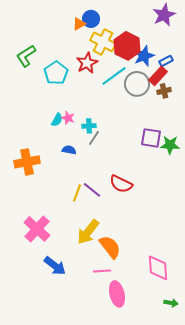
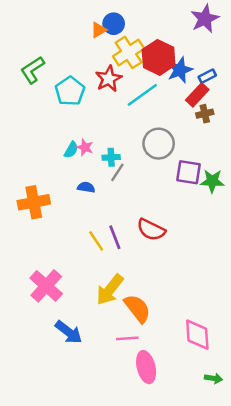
yellow cross: (103, 42) -> (129, 52), turned 30
gray circle: (137, 84) -> (159, 144), moved
purple line: (92, 190) -> (115, 237), turned 30
yellow line: (77, 193) -> (96, 241), turned -54

